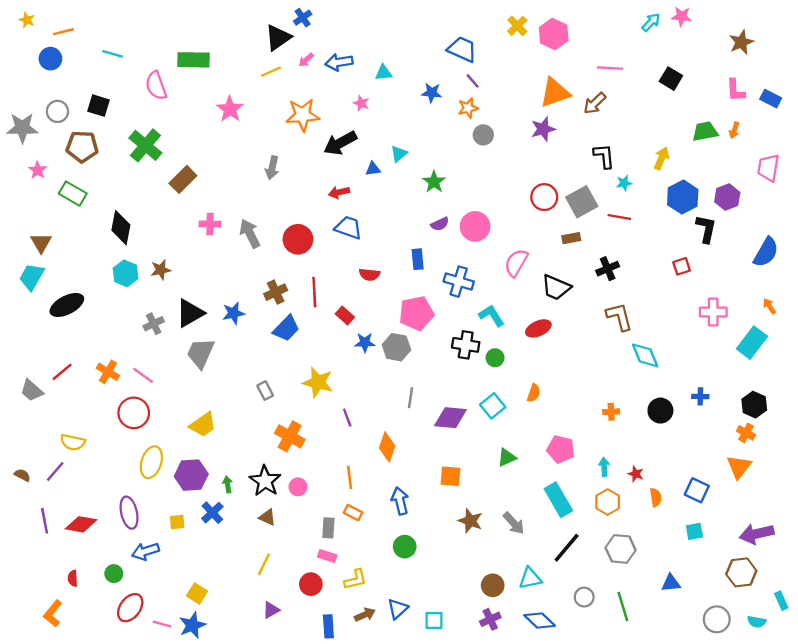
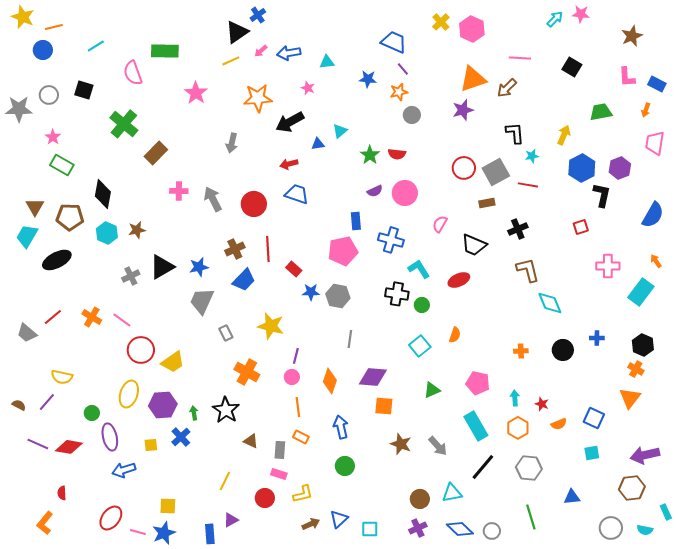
yellow star: (27, 20) -> (23, 17), size x1.6
cyan line: (113, 54) -> (96, 46), turned -48
orange arrow: (734, 130) -> (646, 110), moved
brown pentagon: (82, 147) -> (70, 217), moved
pink star: (38, 170) -> (53, 137), moved
pink semicircle: (516, 263) -> (440, 224), size x0.7
red semicircle: (369, 274) -> (397, 154), moved
pink pentagon: (416, 313) -> (343, 251), moved
gray trapezoid: (201, 353) -> (202, 301), moved
red circle: (134, 413) -> (141, 350), moved
purple line: (347, 418) -> (296, 356), turned 35
purple diamond: (450, 418) -> (373, 377), moved
pink circle: (298, 487) -> (292, 377), moved
orange semicircle: (656, 497) -> (559, 424), turned 77
brown triangle: (267, 517) -> (251, 441), moved
purple line: (45, 521) -> (38, 444), turned -55
green circle: (114, 574) -> (92, 413), moved
yellow square: (197, 594) -> (168, 506), turned -30
gray circle: (584, 597) -> (492, 531), moved
blue rectangle: (328, 626) -> (210, 534), moved

